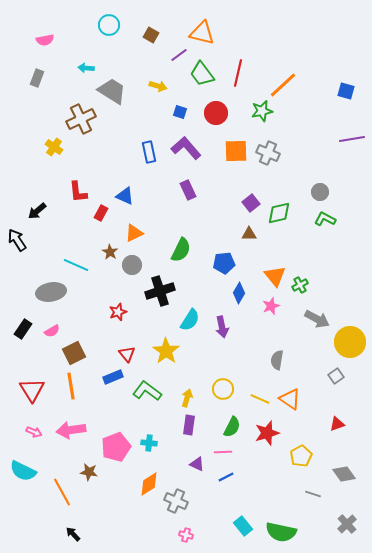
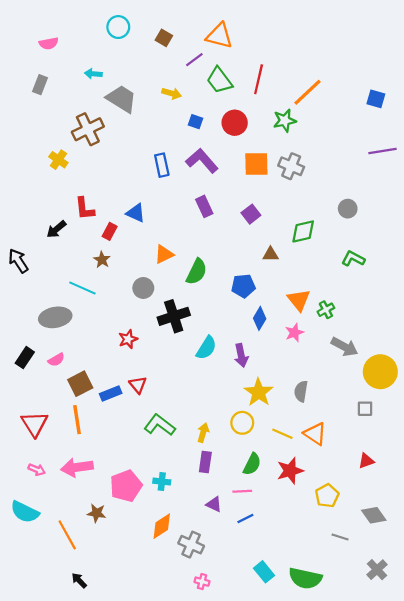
purple square: (251, 203) -> (251, 214), moved
black arrow: (37, 211) -> (56, 229), moved
green L-shape: (325, 219) -> (353, 259), moved
orange triangle: (134, 233) -> (164, 254), moved
brown star: (110, 252) -> (102, 260), moved
yellow star: (166, 351) -> (259, 392), moved
gray square: (336, 376) -> (365, 409), turned 35
blue rectangle: (113, 377) -> (111, 393), moved

